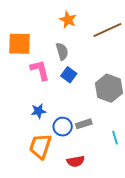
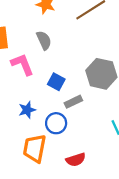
blue square: (69, 75) -> (56, 82), moved
gray rectangle: (84, 124) -> (73, 102), moved

